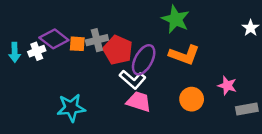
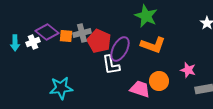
white L-shape: (133, 79) -> (111, 65), turned 40
pink trapezoid: (139, 102) -> (140, 89), moved

